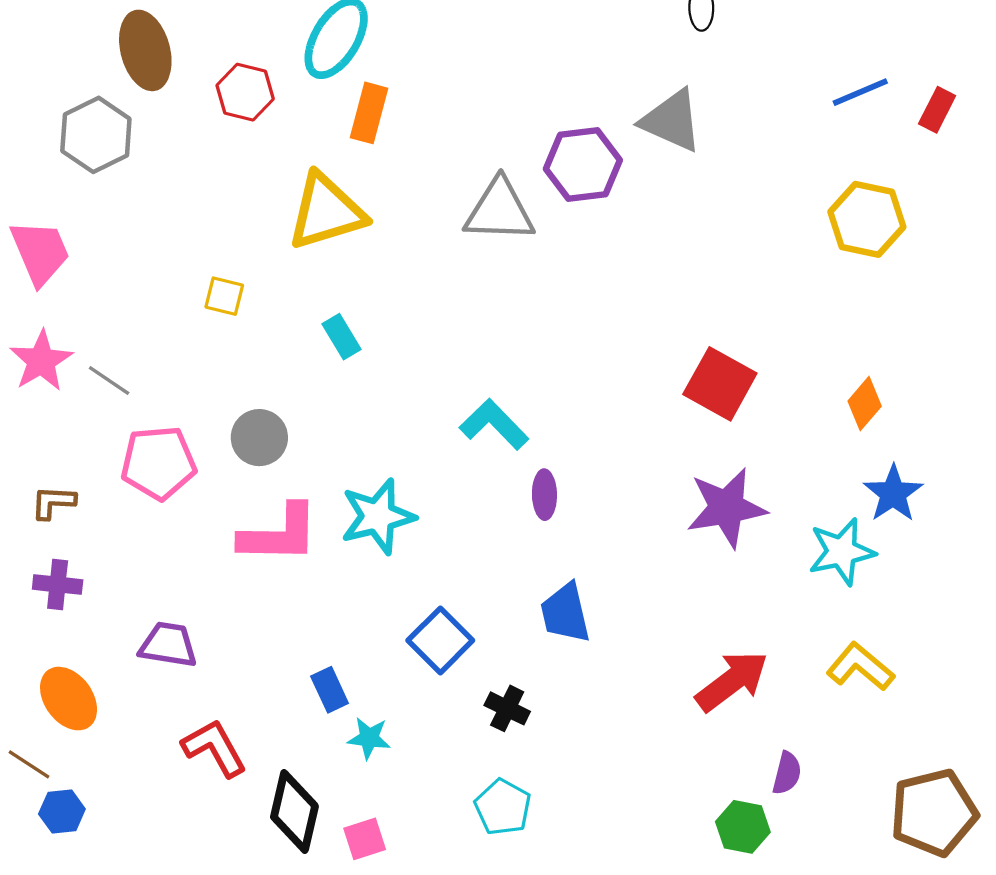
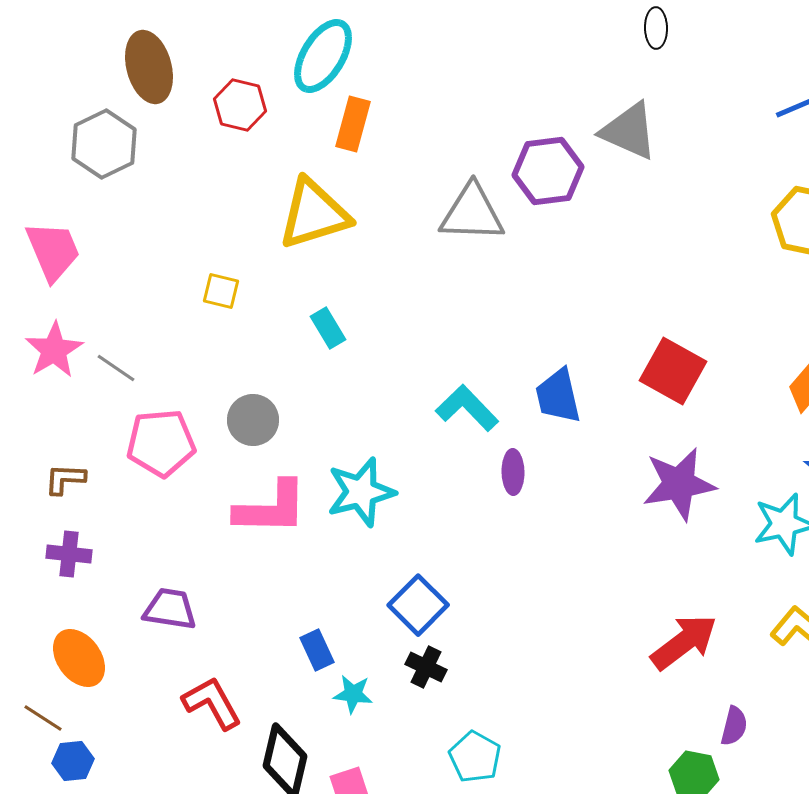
blue trapezoid: (565, 613) -> (558, 396), moved
black cross: (507, 708) -> (426, 667), moved

